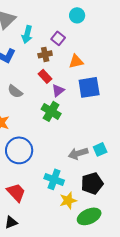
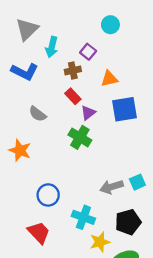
blue circle: (19, 150) -> (48, 195), moved, size x0.7

